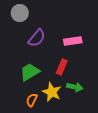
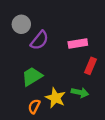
gray circle: (20, 13) -> (21, 24), moved
red rectangle: (62, 67) -> (91, 66), moved

